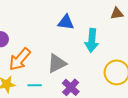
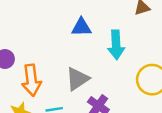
orange arrow: (20, 59) -> (31, 80), turned -40

